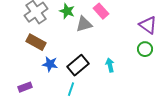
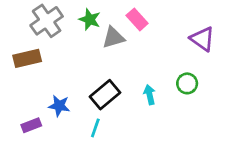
brown rectangle: (36, 42) -> (27, 58), moved, turned -42
green circle: (145, 49) -> (187, 83), moved
blue star: (50, 64) -> (59, 106), moved

